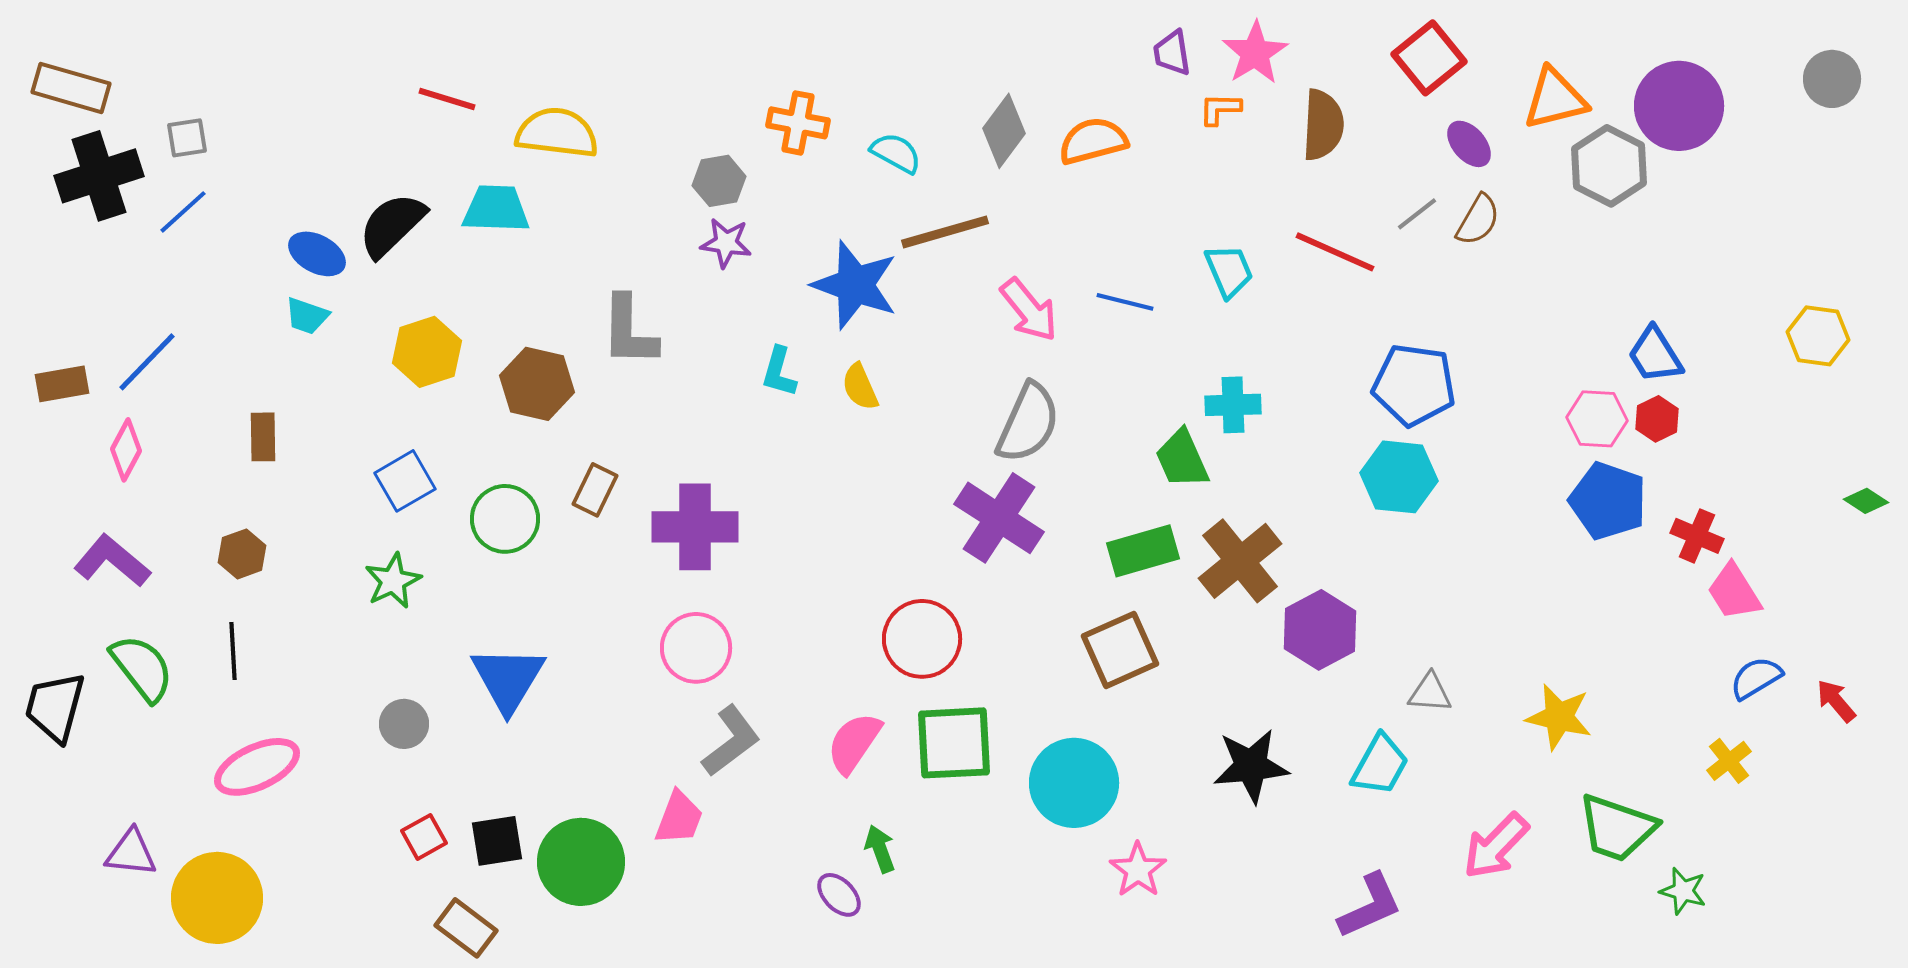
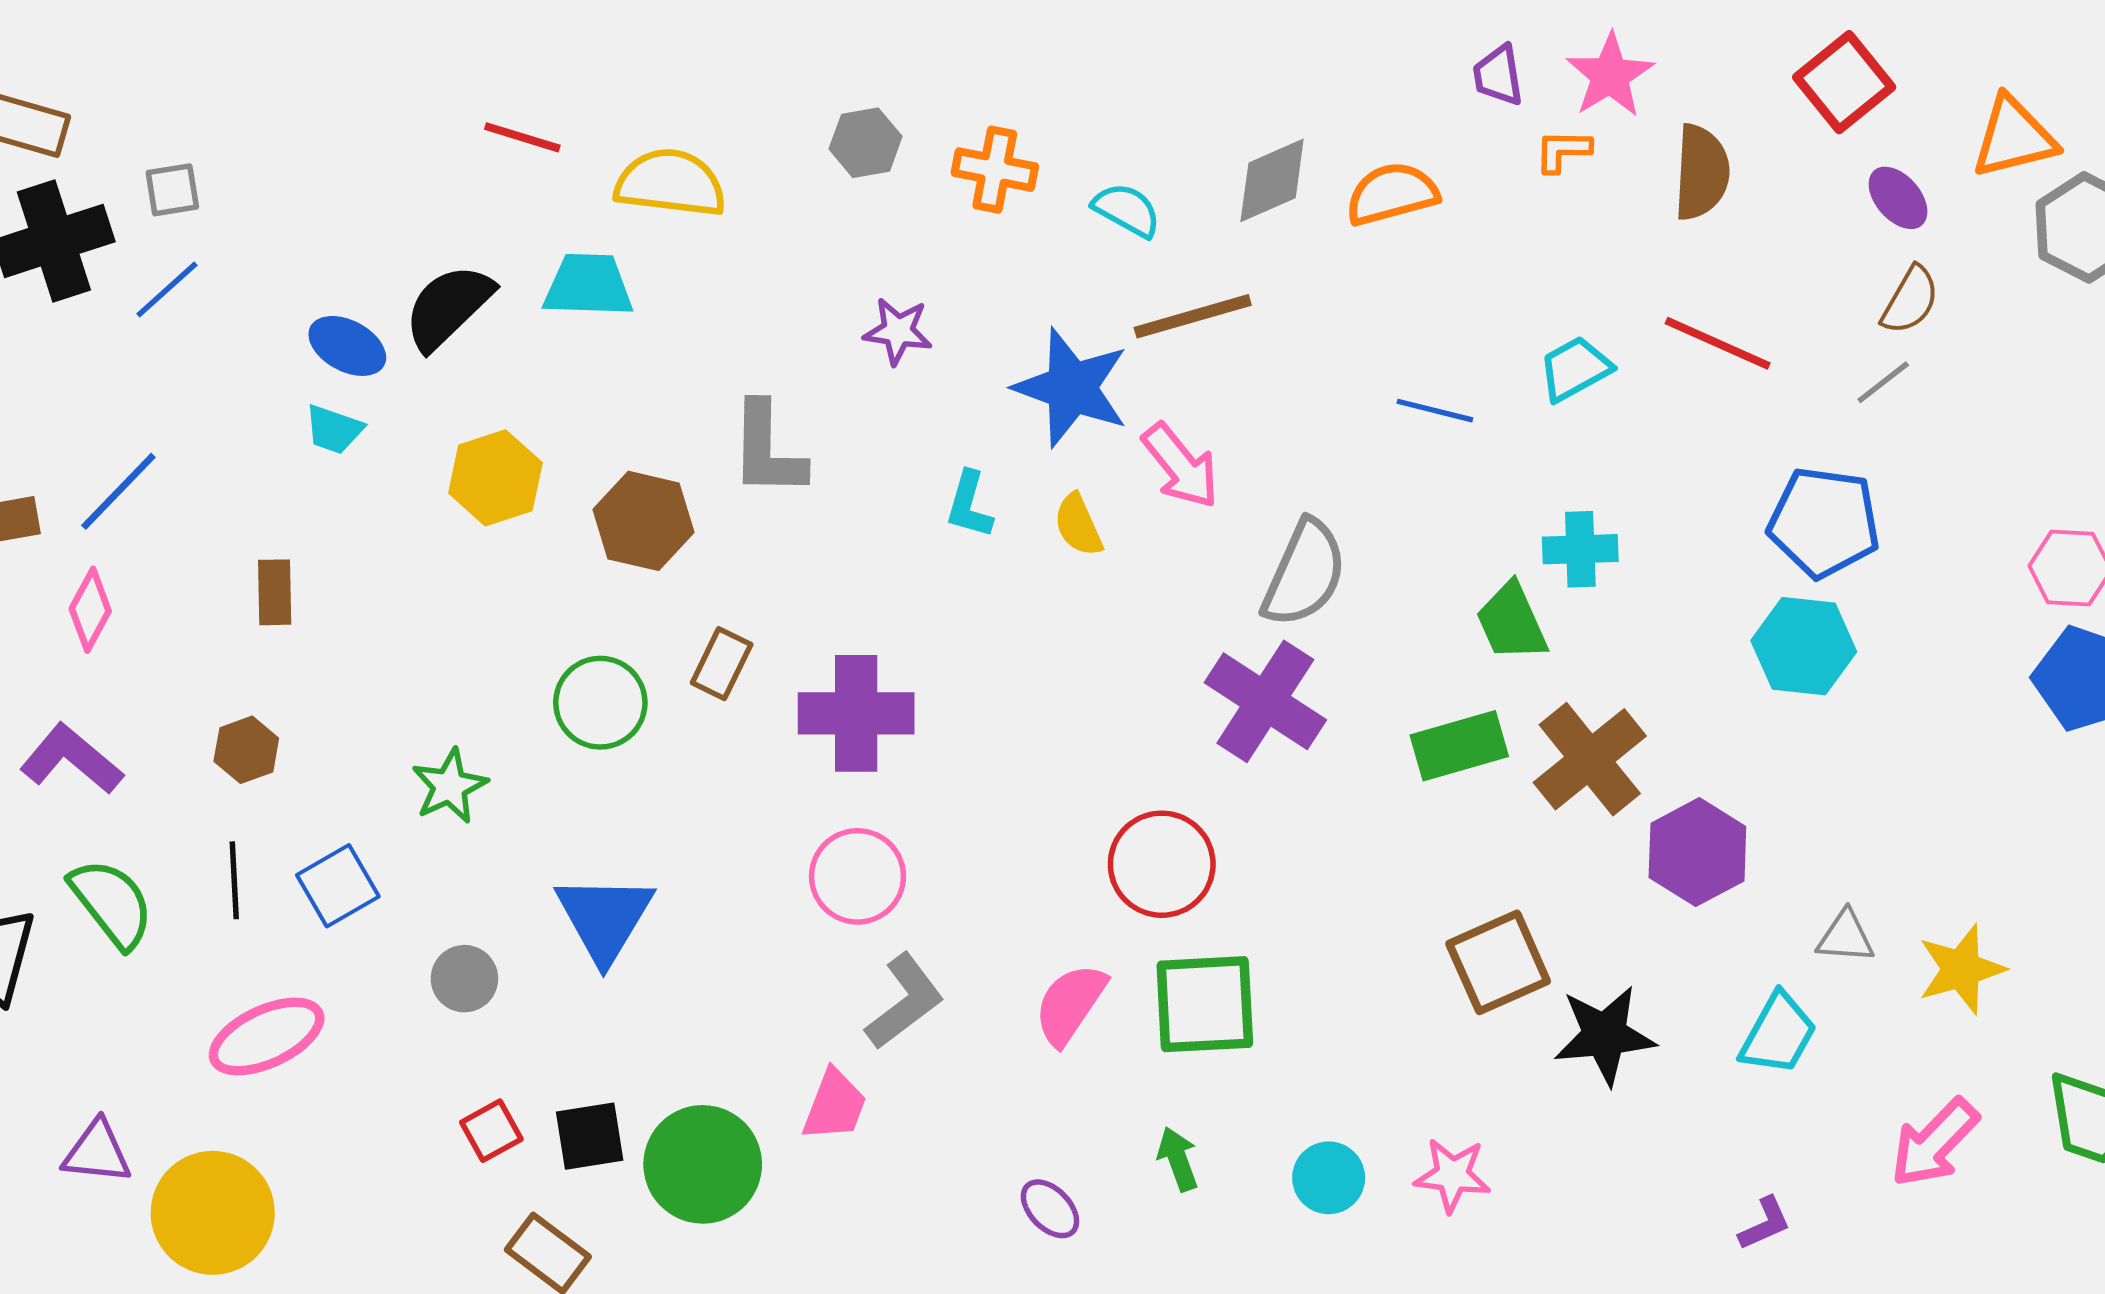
gray diamond: (1004, 131) -> (1272, 180), turned 30
gray hexagon: (719, 181) -> (866, 143), moved
gray line: (1417, 214) -> (1883, 382), moved
cyan trapezoid: (1229, 271) -> (1575, 369), turned -96
pink arrow: (1029, 310) -> (1181, 466), moved
blue square: (405, 481) -> (338, 886), moved
brown square: (1120, 650) -> (1498, 962), moved
yellow star: (1559, 717) -> (1961, 969), moved, turned -30
cyan circle: (1074, 783) -> (1329, 1178), moved, size x0.6
green arrow: (880, 849) -> (1178, 1159), moved
pink star: (1138, 870) -> (1452, 1175), turned -30
purple L-shape: (1370, 906) -> (1765, 1224), size x0.6

